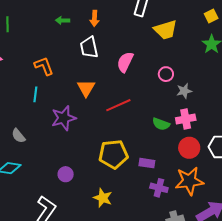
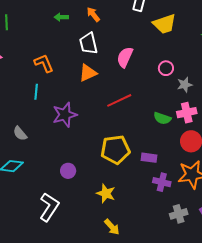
orange arrow: (95, 18) -> (93, 14), turned 140
orange triangle: (86, 88) -> (88, 73), moved, turned 36

